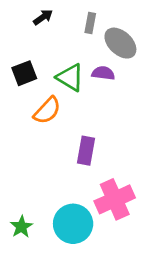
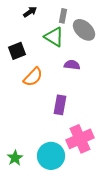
purple semicircle: (103, 73) -> (72, 65), moved
green triangle: (70, 77) -> (54, 37), moved

